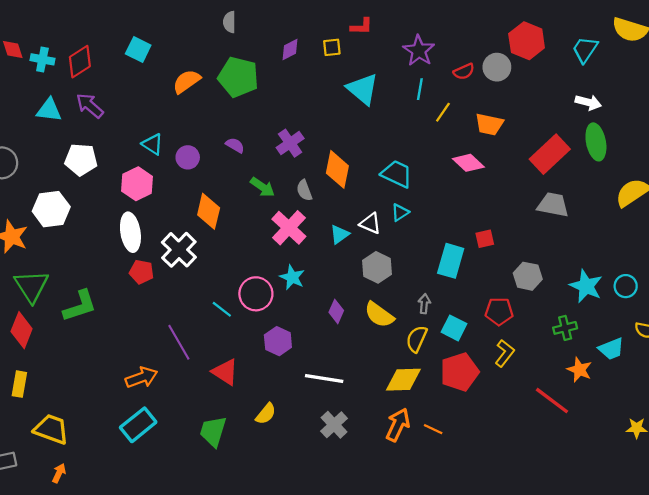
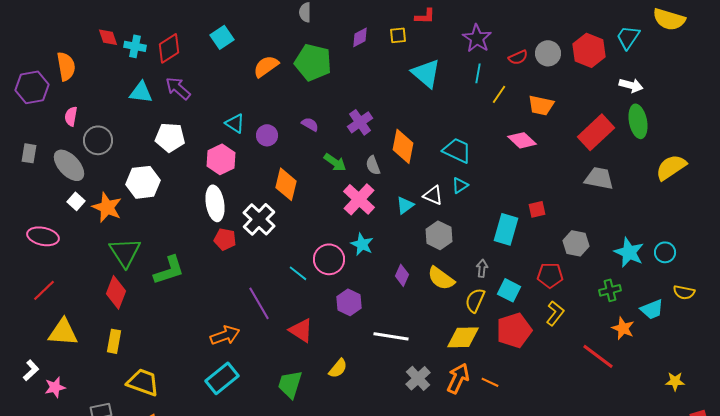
red hexagon: (527, 41) -> (589, 50), moved
cyan square: (138, 50) -> (222, 37), turned 30
gray cross: (334, 425) -> (418, 378), moved

